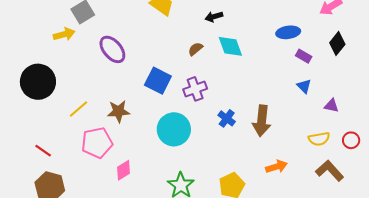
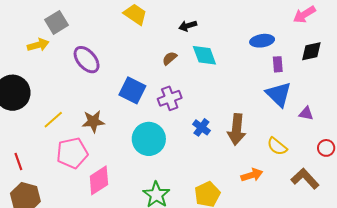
black diamond: (337, 43) -> (311, 51), turned 40
purple rectangle: (304, 56) -> (278, 64), turned 56
blue triangle: (304, 86) -> (279, 94), size x1.8
yellow semicircle: (319, 139) -> (277, 146), moved, turned 50
red line: (43, 151) -> (18, 162), turned 36
pink diamond: (124, 170) -> (99, 180), size x1.4

